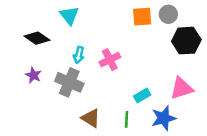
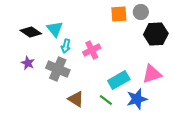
cyan triangle: (69, 15) -> (55, 29), moved
cyan rectangle: (142, 95) -> (119, 80), size x1.5
green line: (127, 119) -> (106, 100), turned -56

